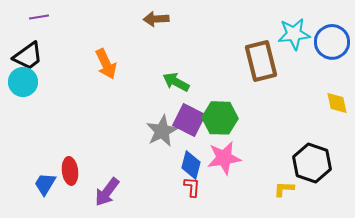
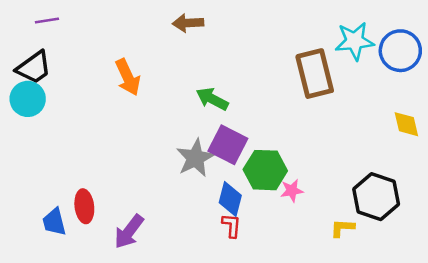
green hexagon: (220, 118) -> (265, 170), moved
pink star: (224, 158) -> (292, 191), moved, size x0.6
blue trapezoid: (45, 184) -> (54, 222), turned -45

